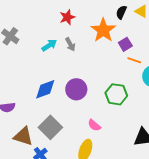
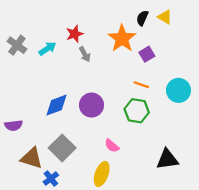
red star: (67, 17) -> (75, 34), moved
cyan arrow: (49, 45) -> (47, 49), moved
orange line: (134, 60) -> (141, 85), moved

